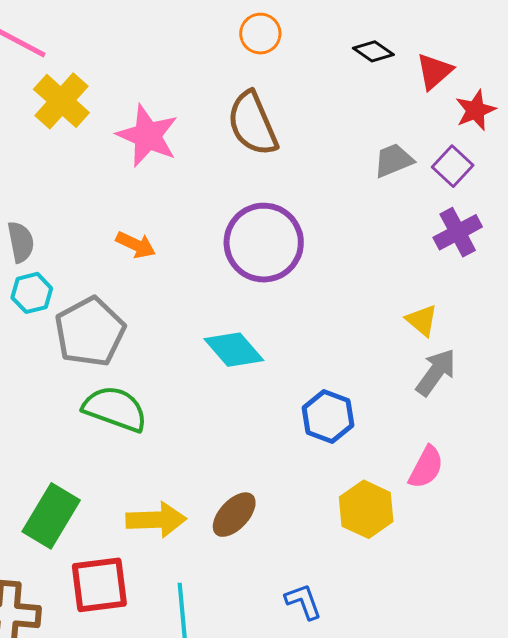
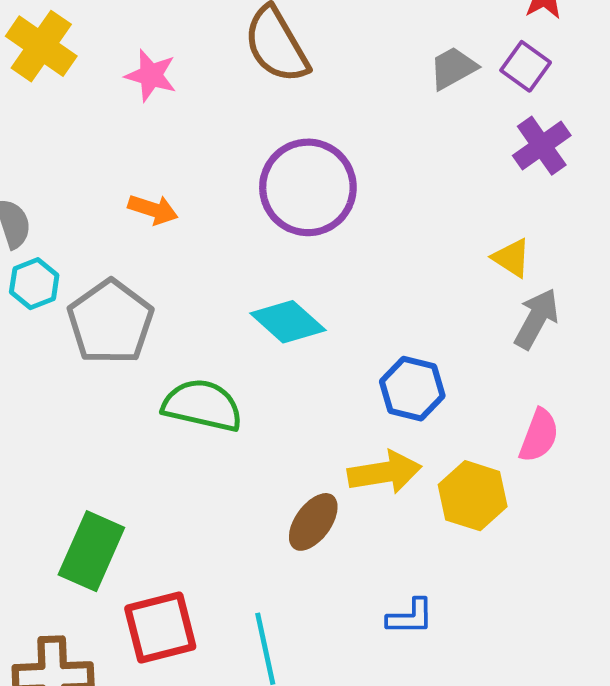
pink star: (148, 136) -> (151, 75), size x0.7
green semicircle: (115, 409) -> (202, 405), moved
yellow arrow: (156, 520) -> (385, 472), moved
blue L-shape: (303, 601) -> (410, 617), turned 117

